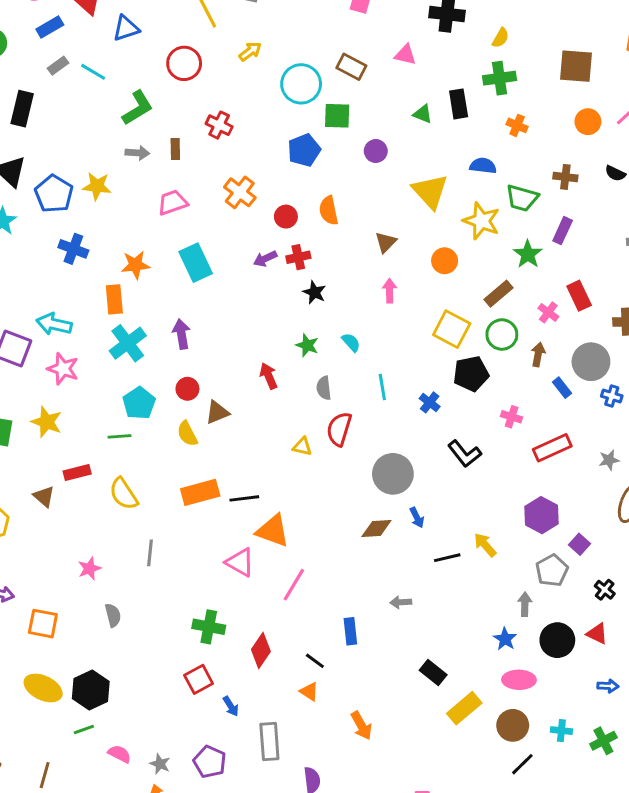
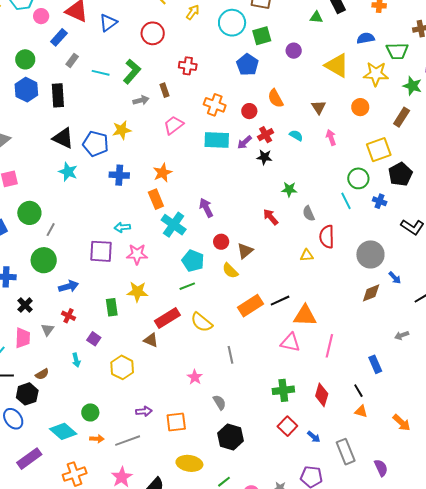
cyan line: (93, 72) -> (101, 73), moved
cyan rectangle: (196, 263) -> (217, 140), moved, turned -45
black star: (314, 292) -> (264, 157), moved
cyan arrow: (54, 324) -> (122, 227), size x0.7
yellow square: (452, 329) -> (379, 150), turned -30
green circle: (502, 335) -> (358, 178), moved
cyan semicircle: (351, 342) -> (296, 135), moved
red rectangle: (77, 473) -> (167, 318), size x1.4
black line: (315, 661) -> (358, 391), turned 40
black hexagon: (91, 690) -> (231, 437), moved

